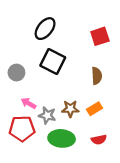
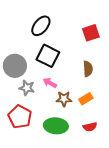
gray circle: (16, 73) -> (15, 66), size x1.5
pink arrow: (29, 103) -> (50, 83), moved
gray star: (47, 115) -> (27, 88), moved
red pentagon: (22, 129) -> (20, 117), turned 30

